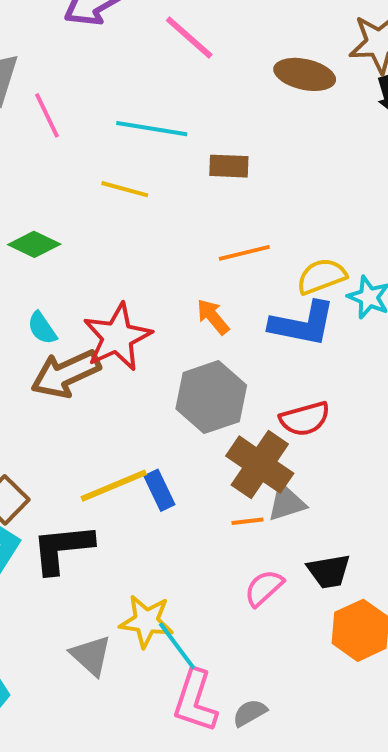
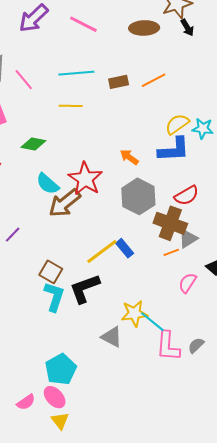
orange line: (244, 253) -> (154, 80), moved
cyan semicircle: (42, 328) -> (48, 184), size x1.4

